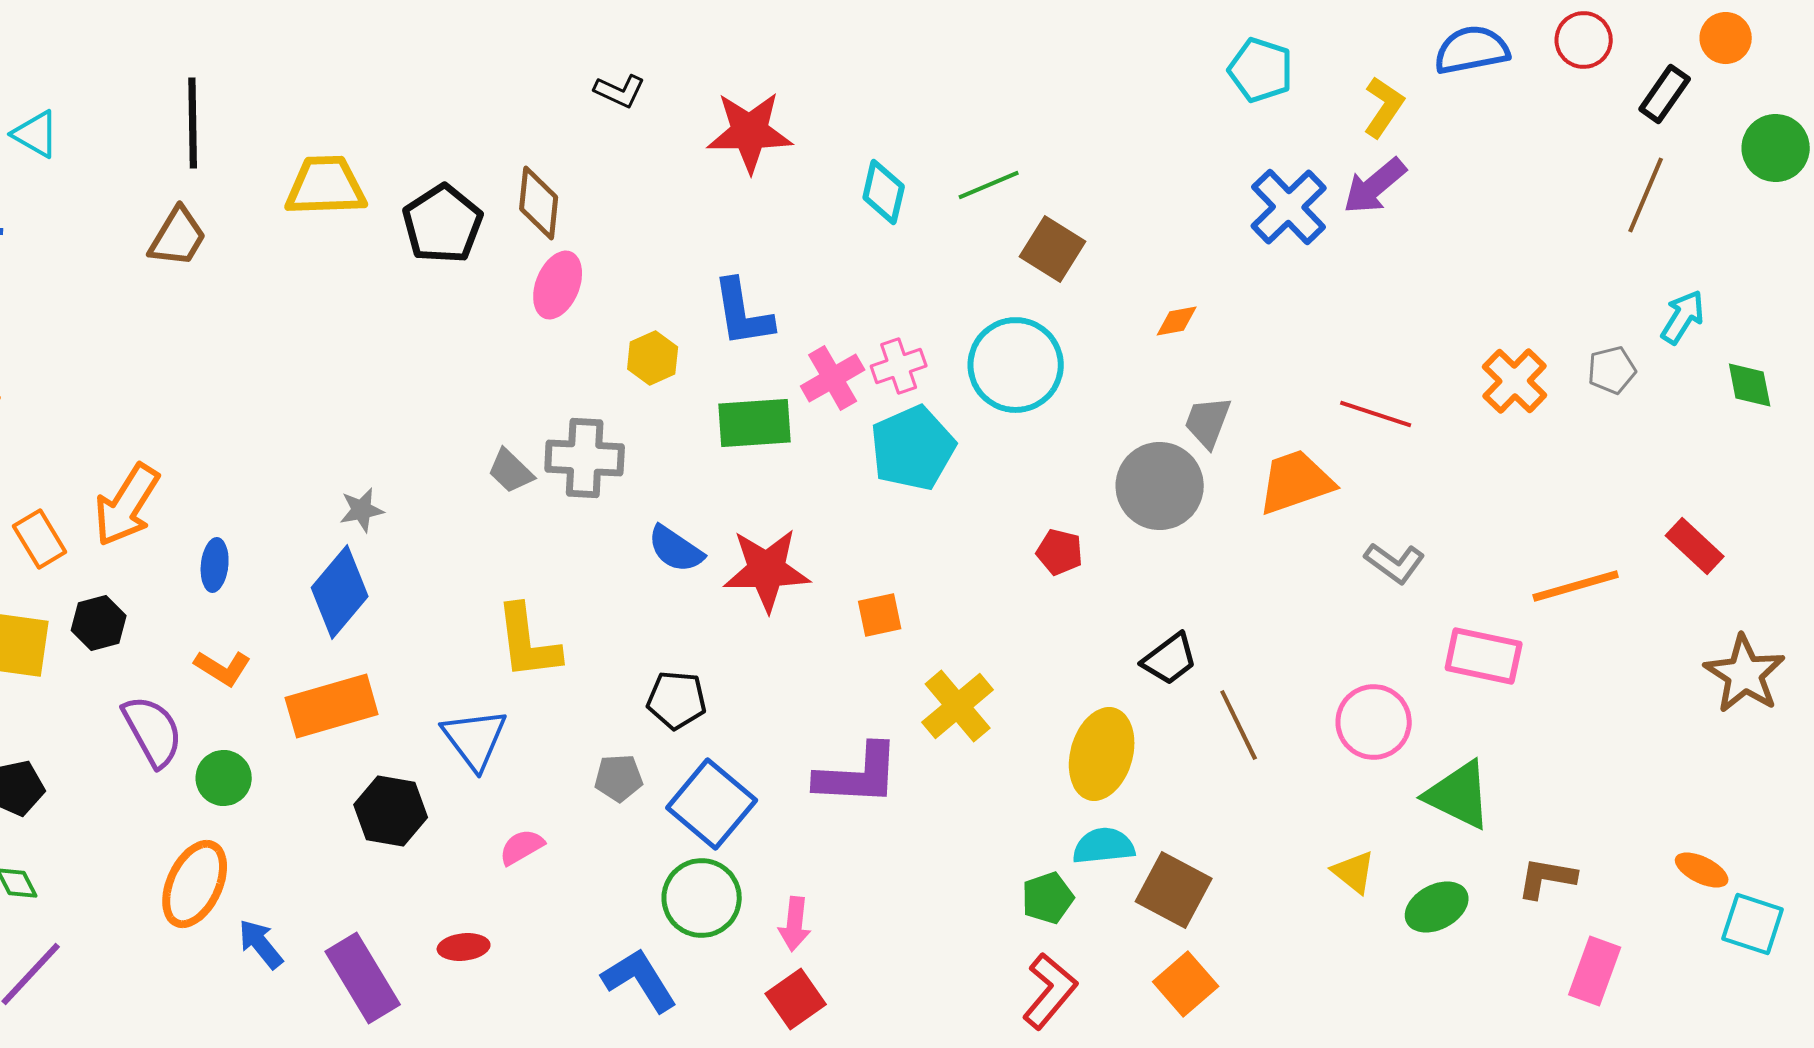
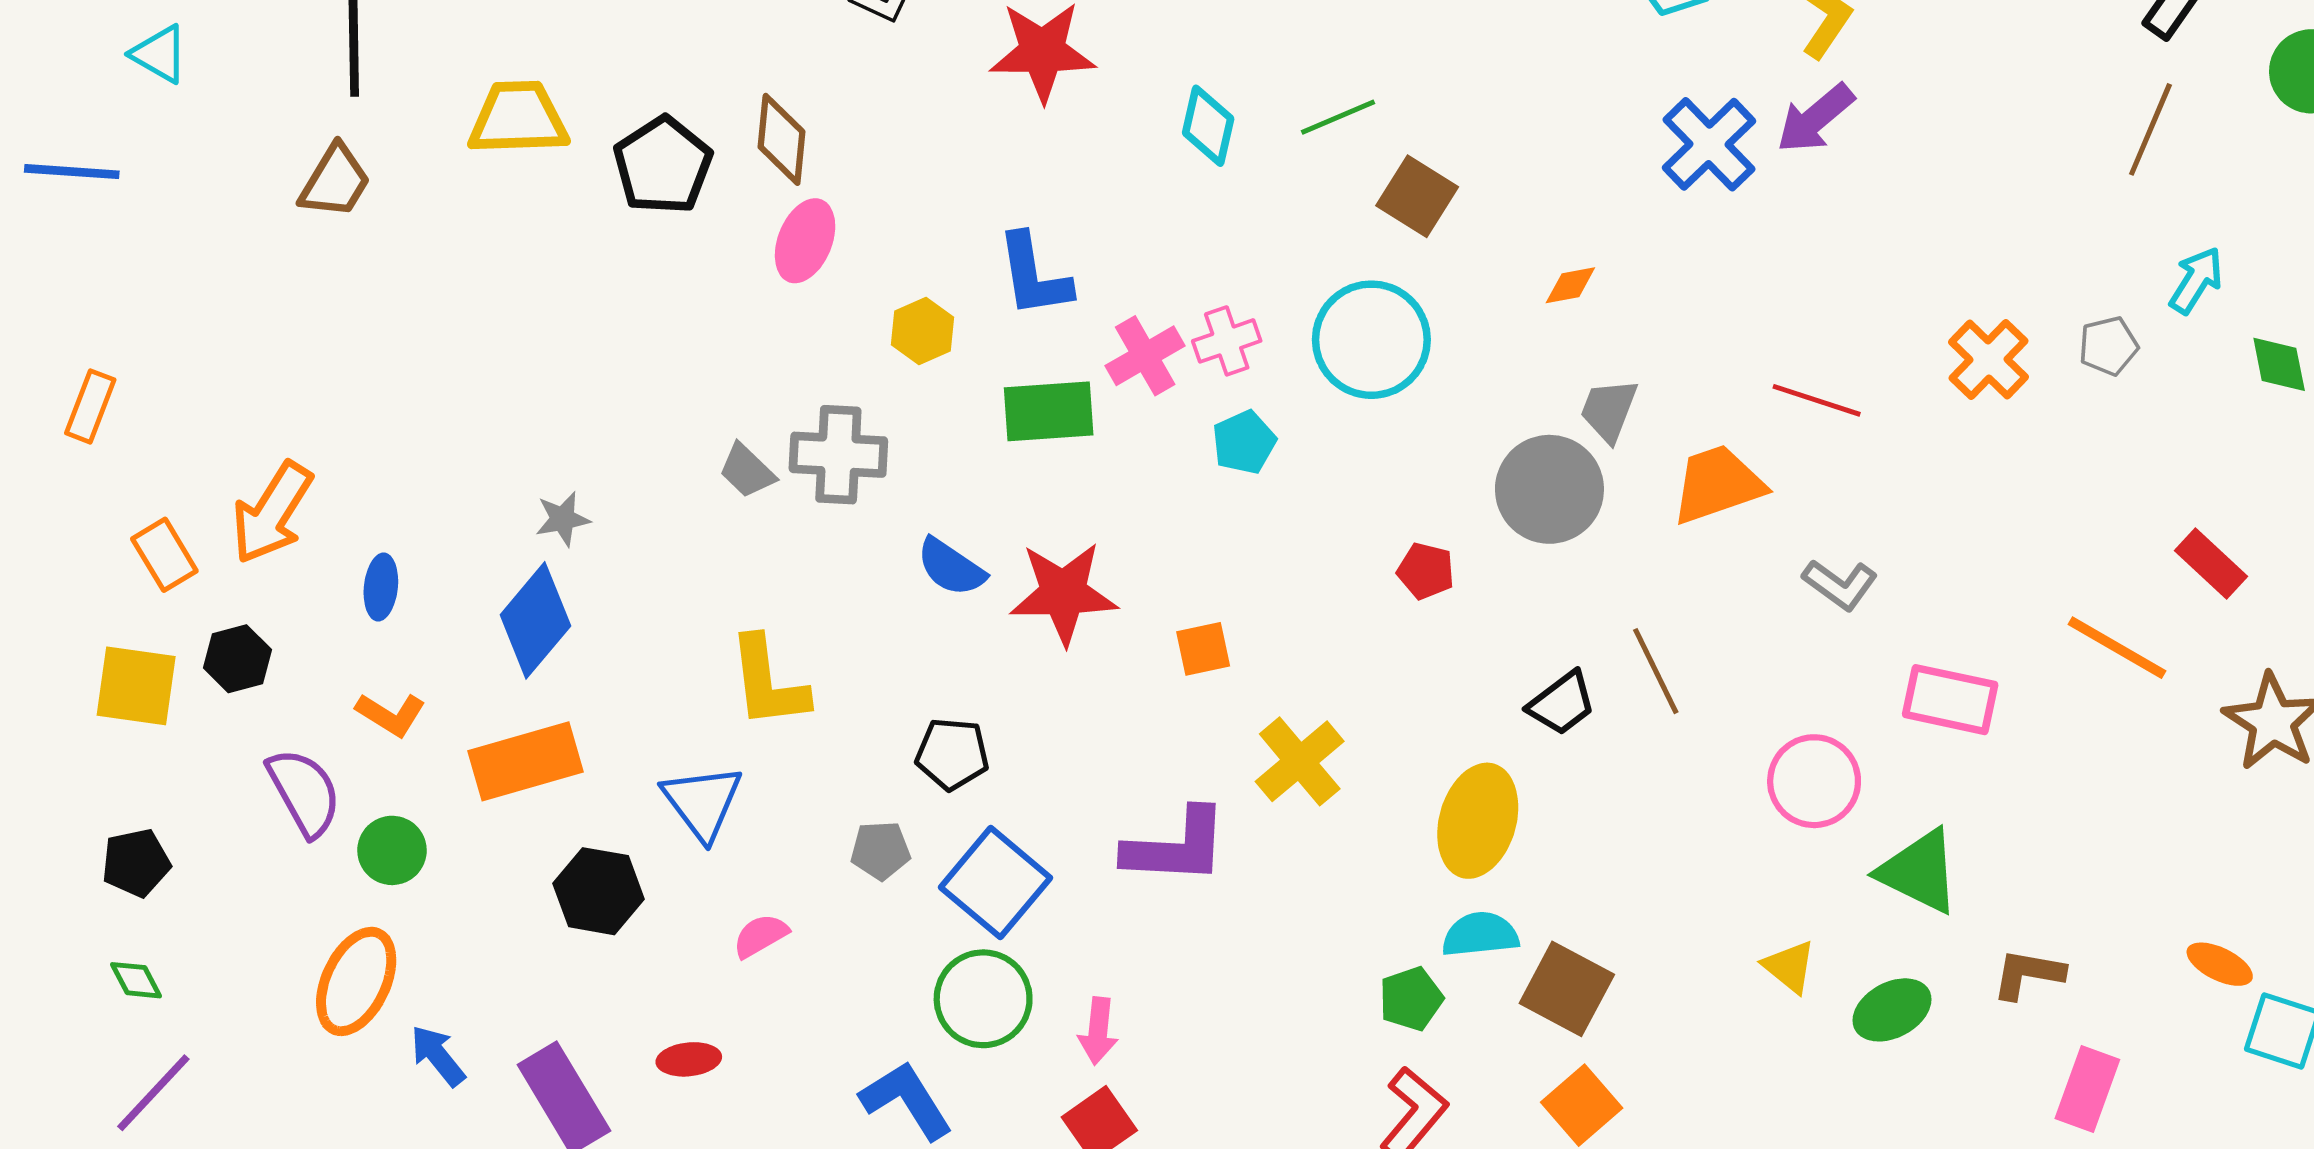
cyan pentagon: (913, 448) -> (1244, 442), size x0.6
orange line: (1576, 586) -> (2117, 648), moved, turned 46
brown line: (1239, 725) -> (1656, 671), moved

